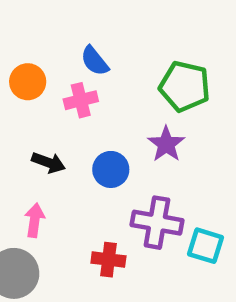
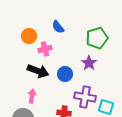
green pentagon: (185, 86) -> (97, 38), turned -30
pink cross: (81, 100) -> (45, 49), moved
black arrow: (48, 163) -> (38, 71), size x1.5

